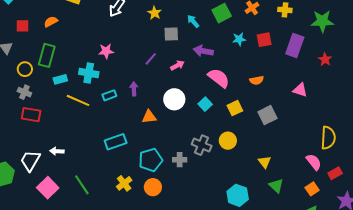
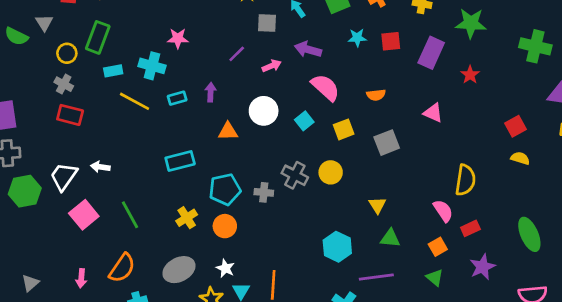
green triangle: (276, 186) -> (390, 238), turned -42

